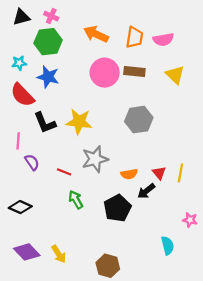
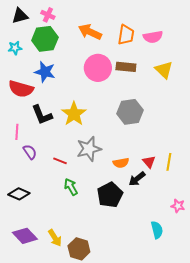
cyan star: (19, 63) -> (15, 48), moved
red semicircle: (22, 95) -> (21, 89), turned -30
yellow star: (79, 122) -> (74, 114), turned 30
brown hexagon: (108, 266) -> (79, 249), moved

